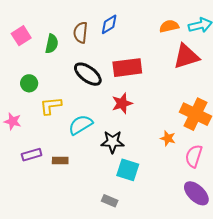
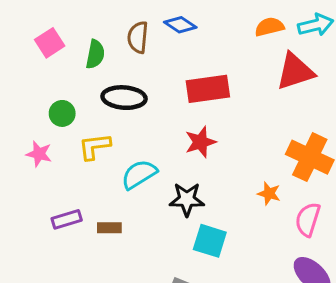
blue diamond: (109, 24) -> (180, 25), turned 65
black ellipse: (88, 74) -> (124, 98), moved, turned -32
pink star: (13, 121) -> (39, 154), moved

